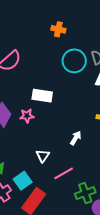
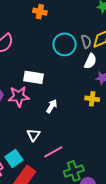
orange cross: (58, 29) -> (40, 12), moved
pink star: (27, 116) -> (19, 96), size x1.5
white arrow: (76, 138) -> (52, 106), moved

